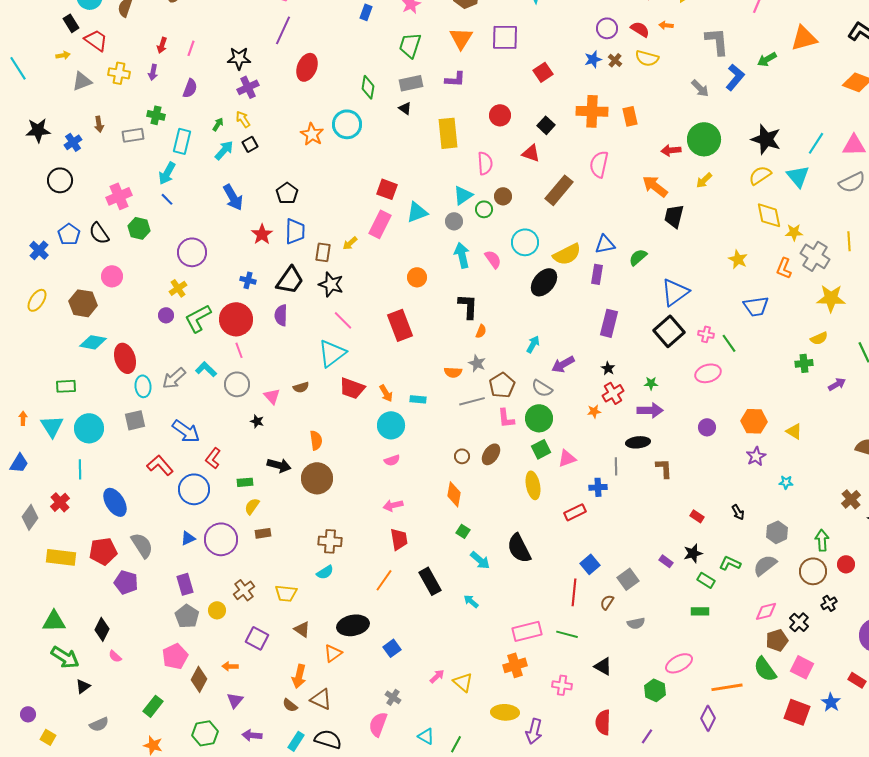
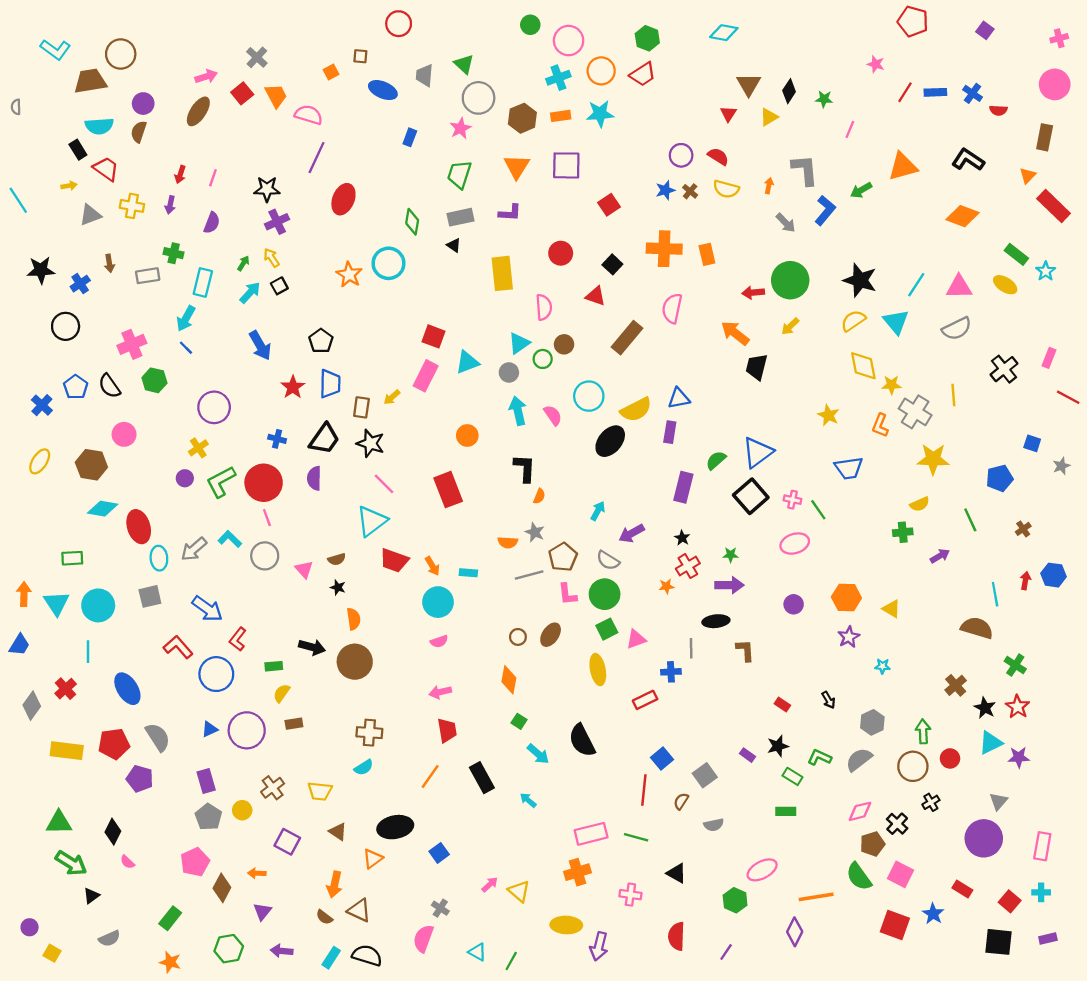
orange arrow: (666, 25) -> (769, 186), moved, turned 96
green semicircle: (638, 257) -> (716, 460), moved
orange arrow: (23, 418) -> (24, 594), size x1.5
black star: (257, 421) -> (338, 587), moved

